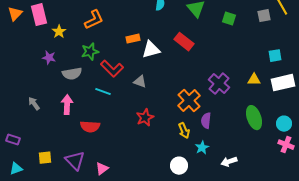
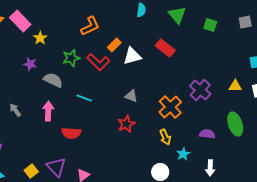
pink rectangle: (39, 15) -> (20, 21), turned -30
orange L-shape: (94, 20) -> (90, 26), moved
orange rectangle: (133, 39) -> (114, 45), turned -32
red L-shape: (112, 69) -> (98, 62), moved
gray semicircle: (72, 74) -> (53, 80), turned -144
gray triangle: (140, 82) -> (131, 96), moved
purple semicircle: (206, 121) -> (207, 134), moved, turned 91
yellow square: (45, 158) -> (31, 171), moved, turned -32
white arrow: (229, 162) -> (210, 168), turned -70

